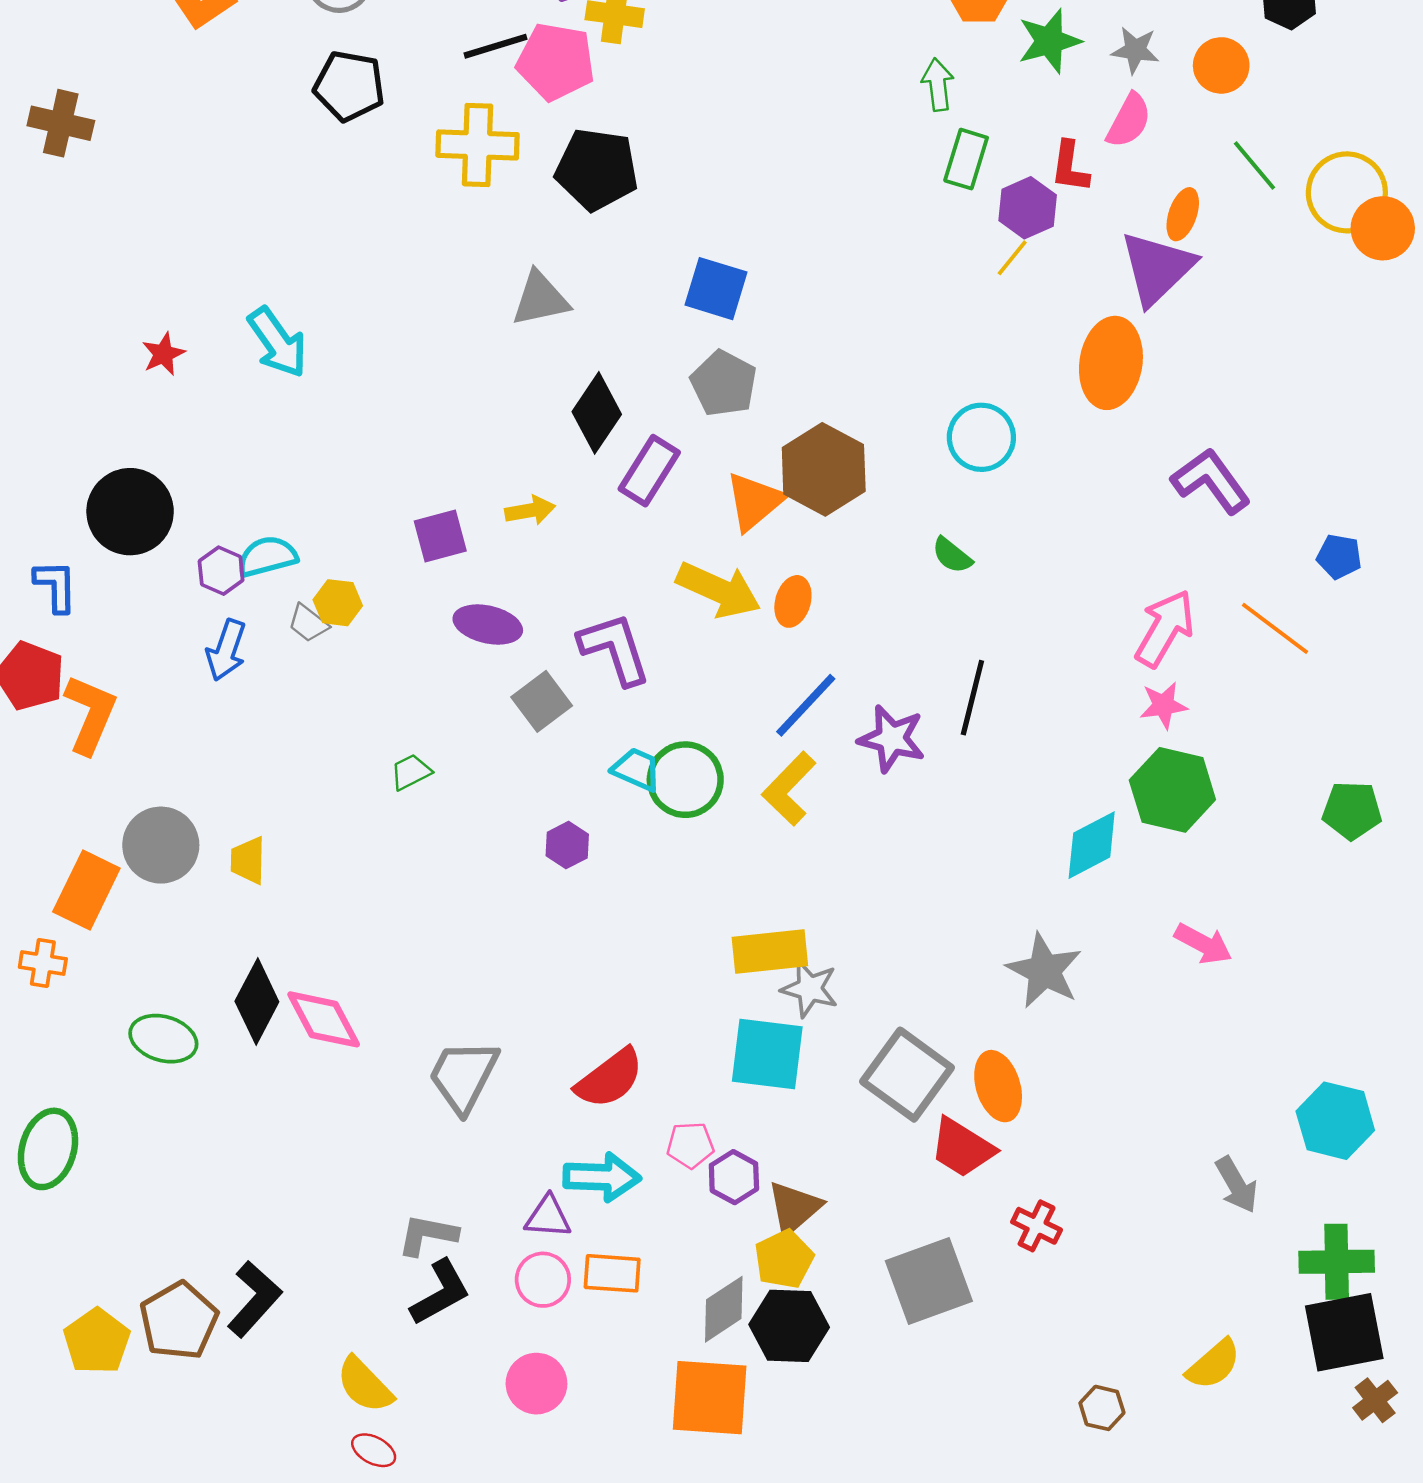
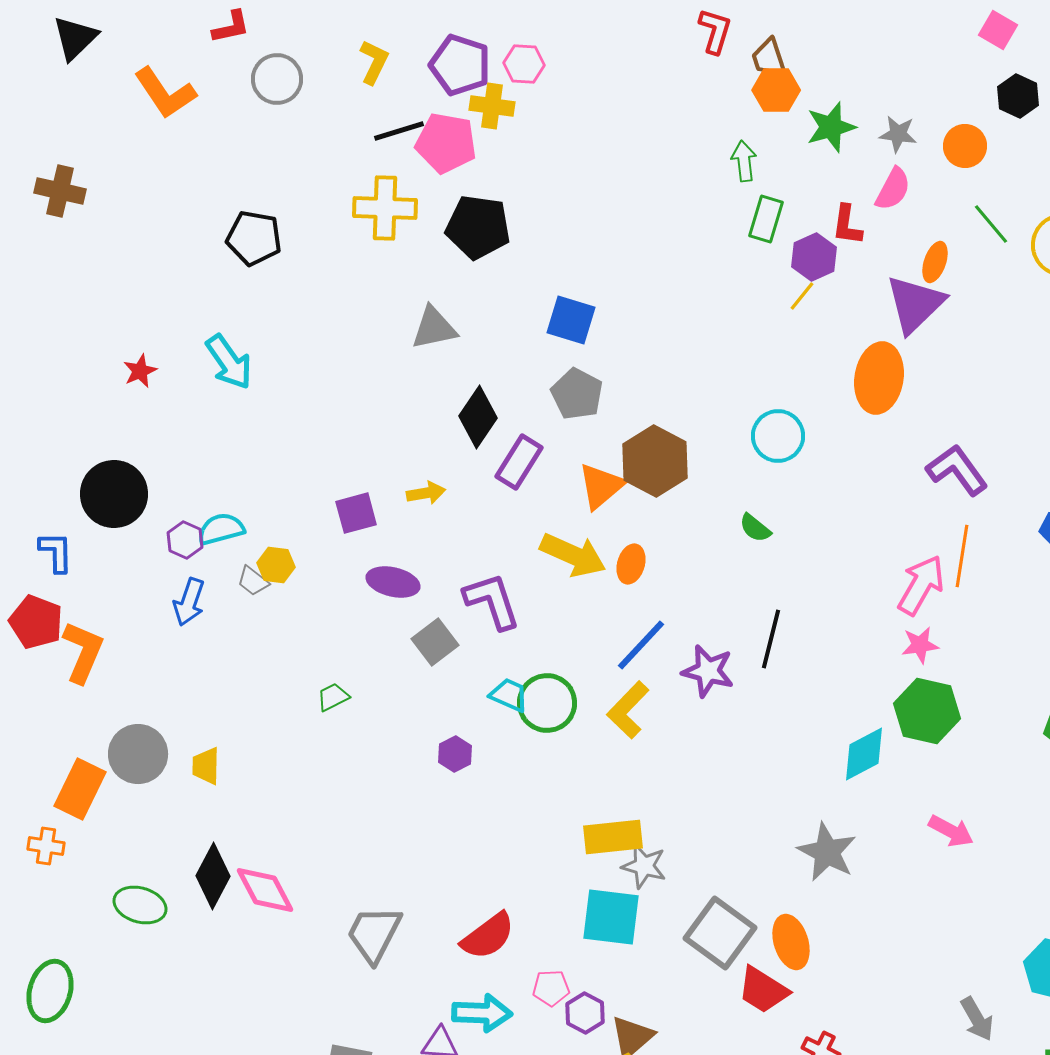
black pentagon: (349, 86) -> (254, 238), moved
orange line: (1275, 628) -> (962, 556), moved, turned 62

